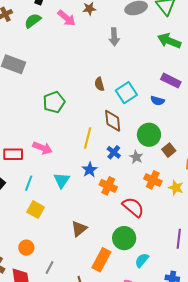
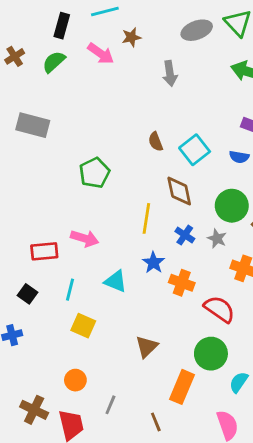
cyan triangle: (62, 180) -> (116, 281), turned -36

